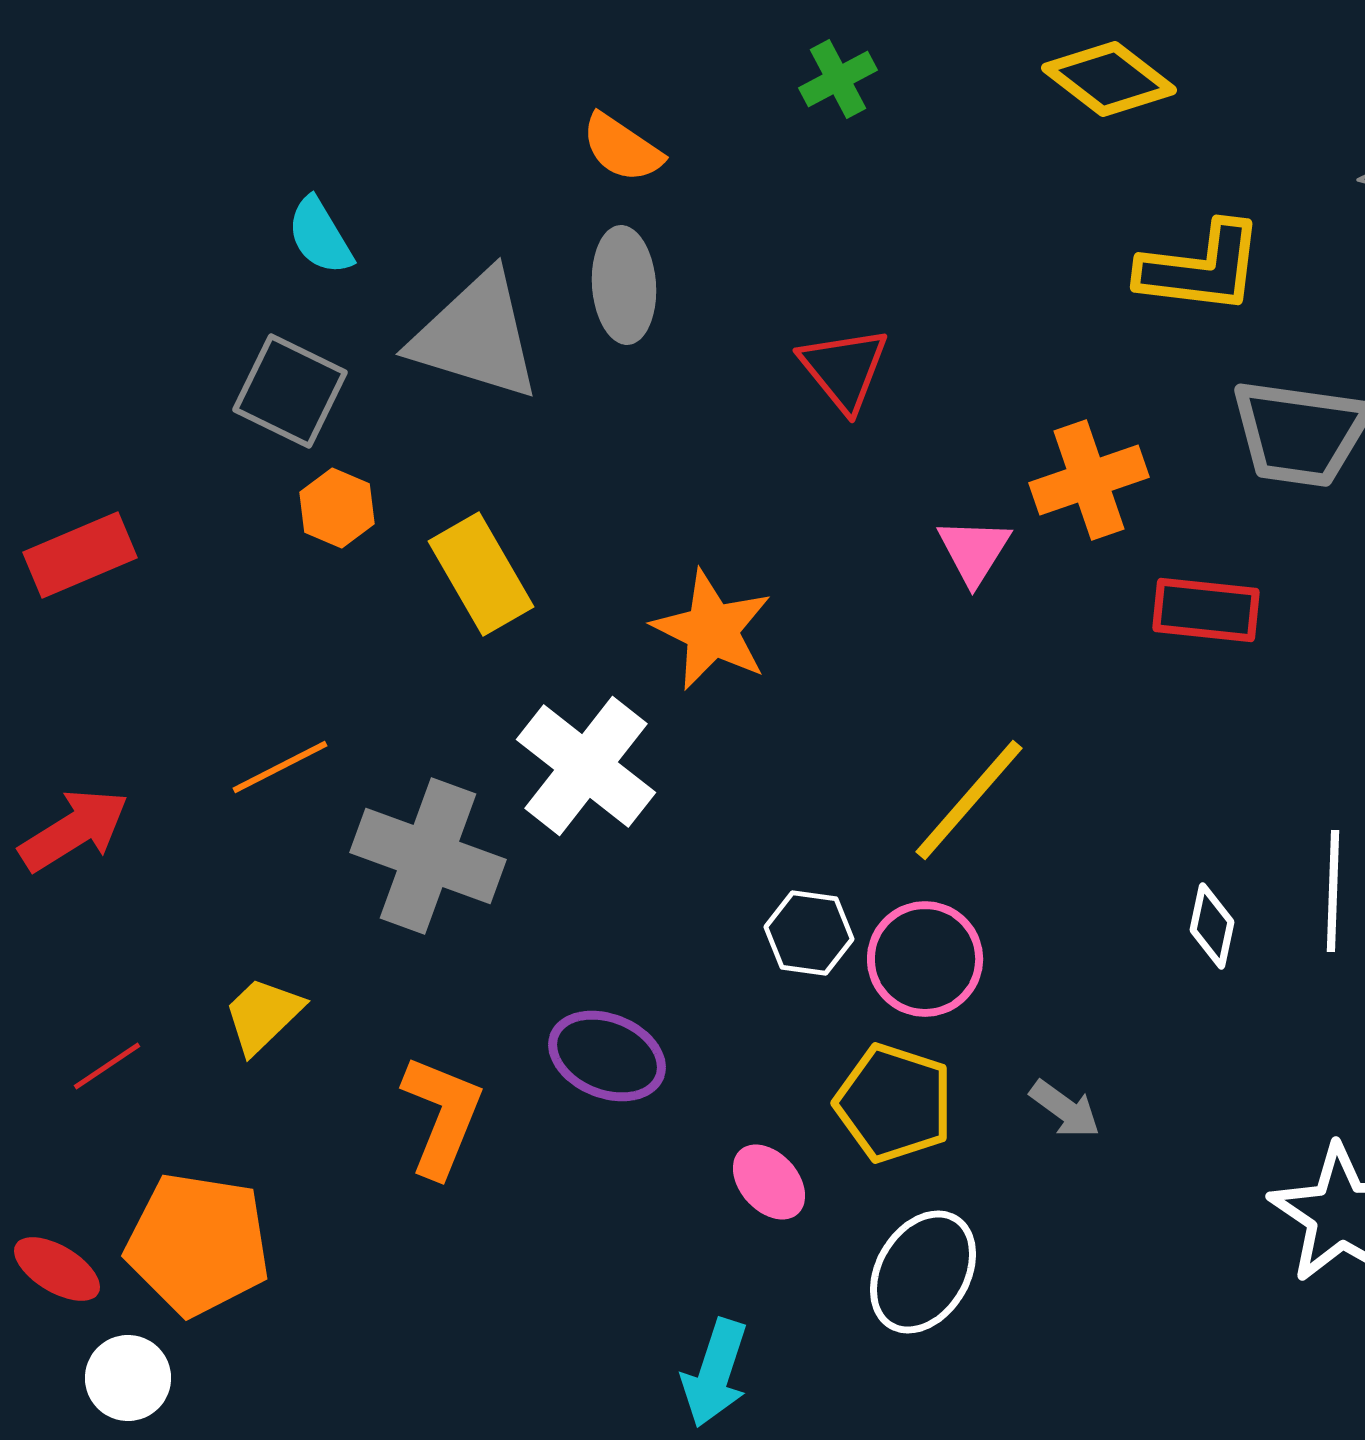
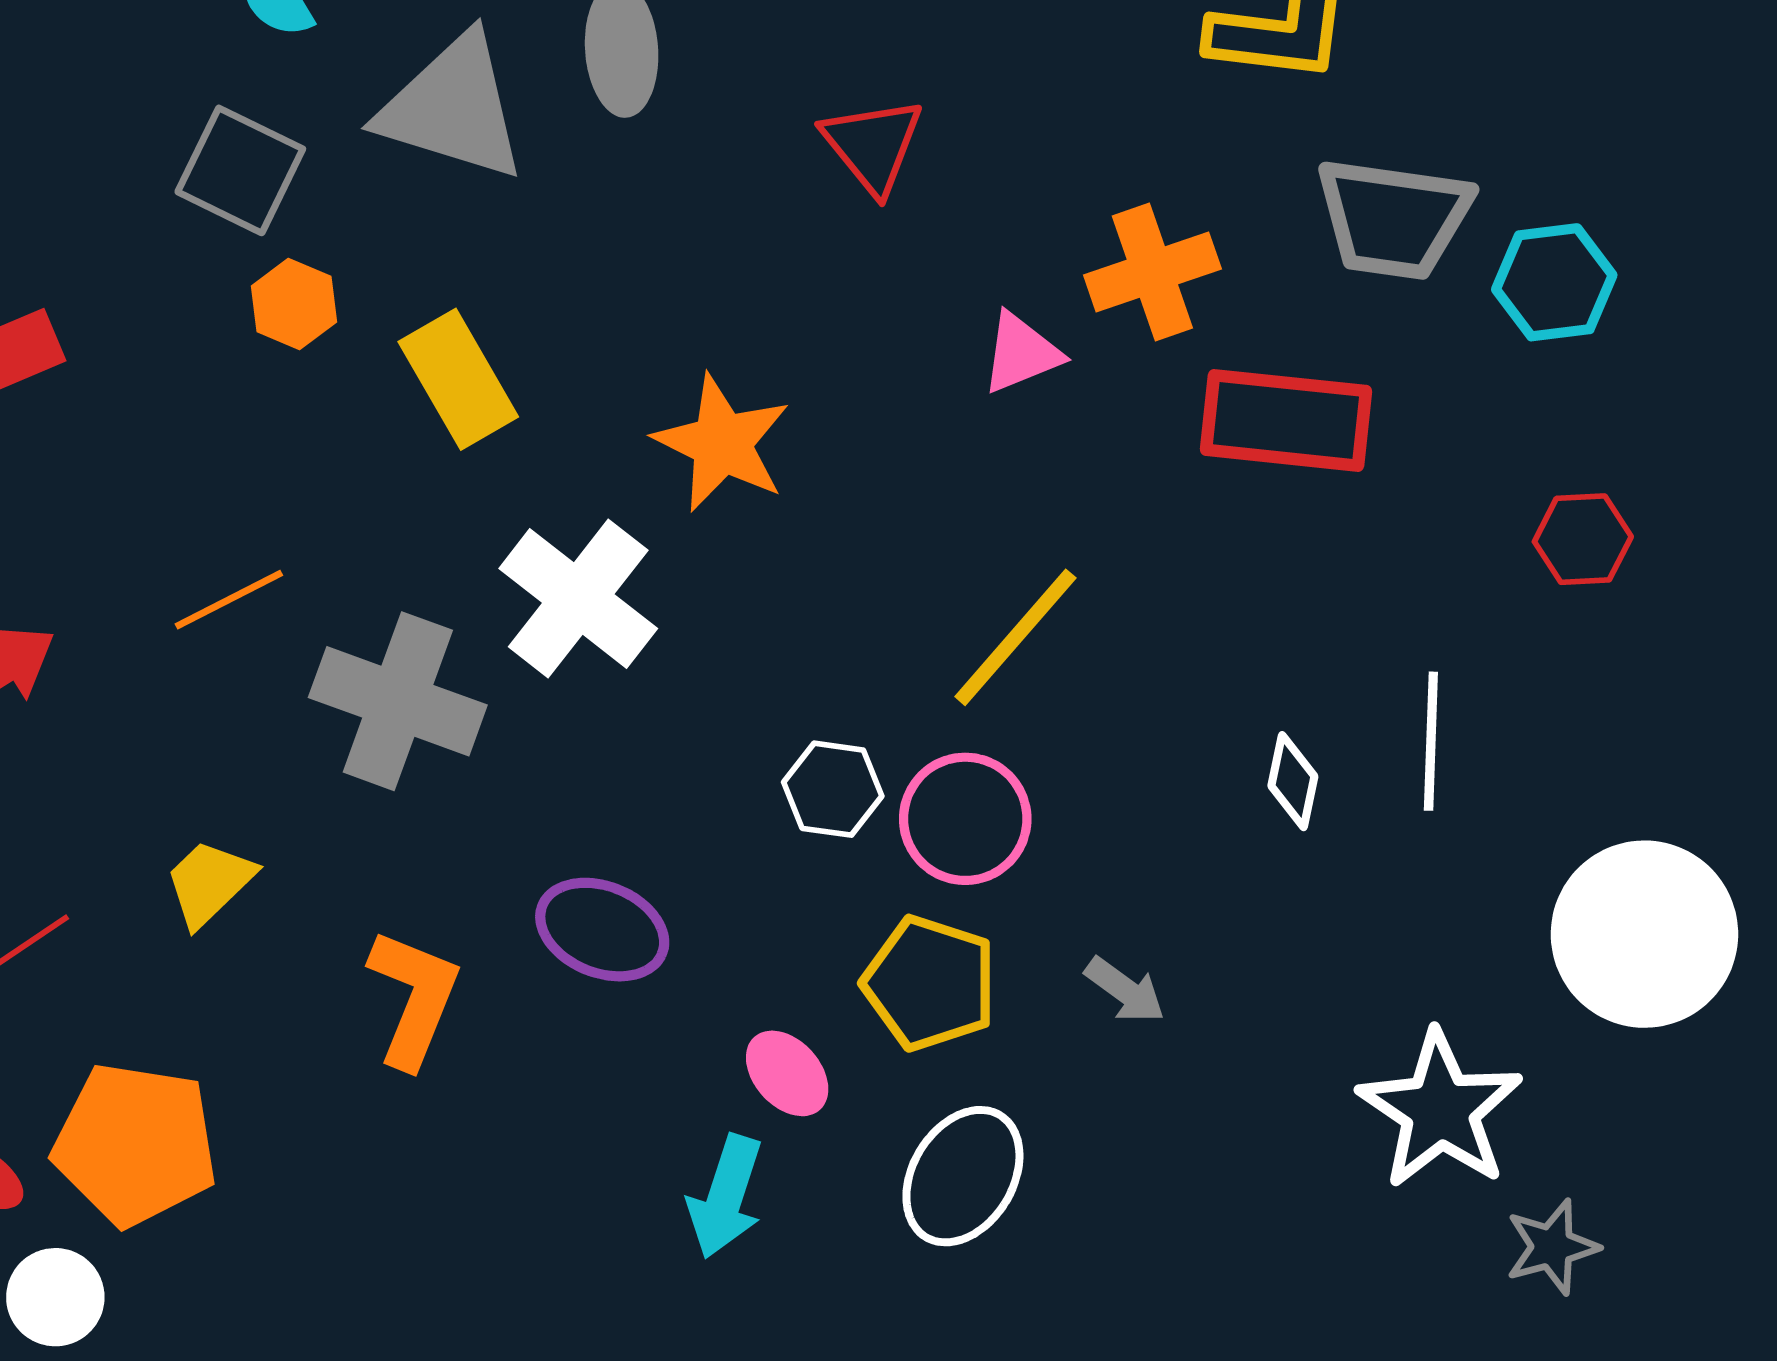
pink triangle: (974, 551) -> (1021, 353), turned 36
red rectangle: (1206, 610) -> (1286, 420), size x1.4
cyan arrow: (715, 1373) -> (725, 1197), moved

